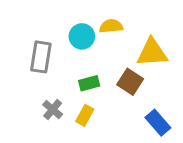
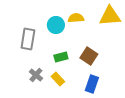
yellow triangle: (152, 52) -> (110, 16), moved
yellow rectangle: (85, 115) -> (58, 79), turned -72
blue rectangle: (158, 123) -> (92, 84), moved, turned 60

